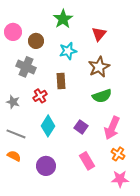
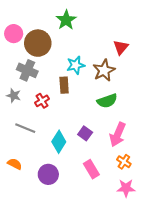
red triangle: (99, 34) -> (121, 47), moved
brown circle: (36, 41) -> (38, 43), size x1.6
cyan star: (68, 51) -> (76, 65), moved
gray star: (13, 102) -> (14, 96), moved
cyan diamond: (48, 126) -> (59, 142), moved
gray line: (16, 134) -> (25, 128), moved

